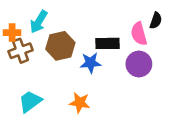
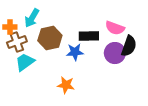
black semicircle: (156, 21) -> (129, 46), moved, size x1.5
pink semicircle: (139, 34) -> (115, 28), turned -54
cyan trapezoid: (30, 101) -> (25, 62), moved

